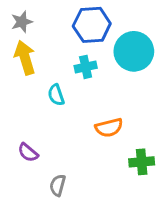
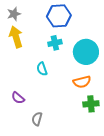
cyan circle: (134, 51) -> (86, 52), moved
cyan semicircle: (56, 95) -> (42, 69), moved
orange semicircle: (109, 128) -> (82, 82), moved

